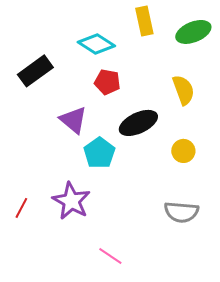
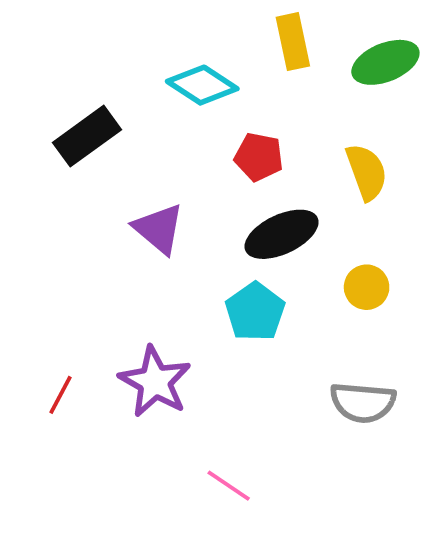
red pentagon: (107, 82) -> (259, 157), moved
cyan pentagon: (99, 153) -> (255, 312), moved

